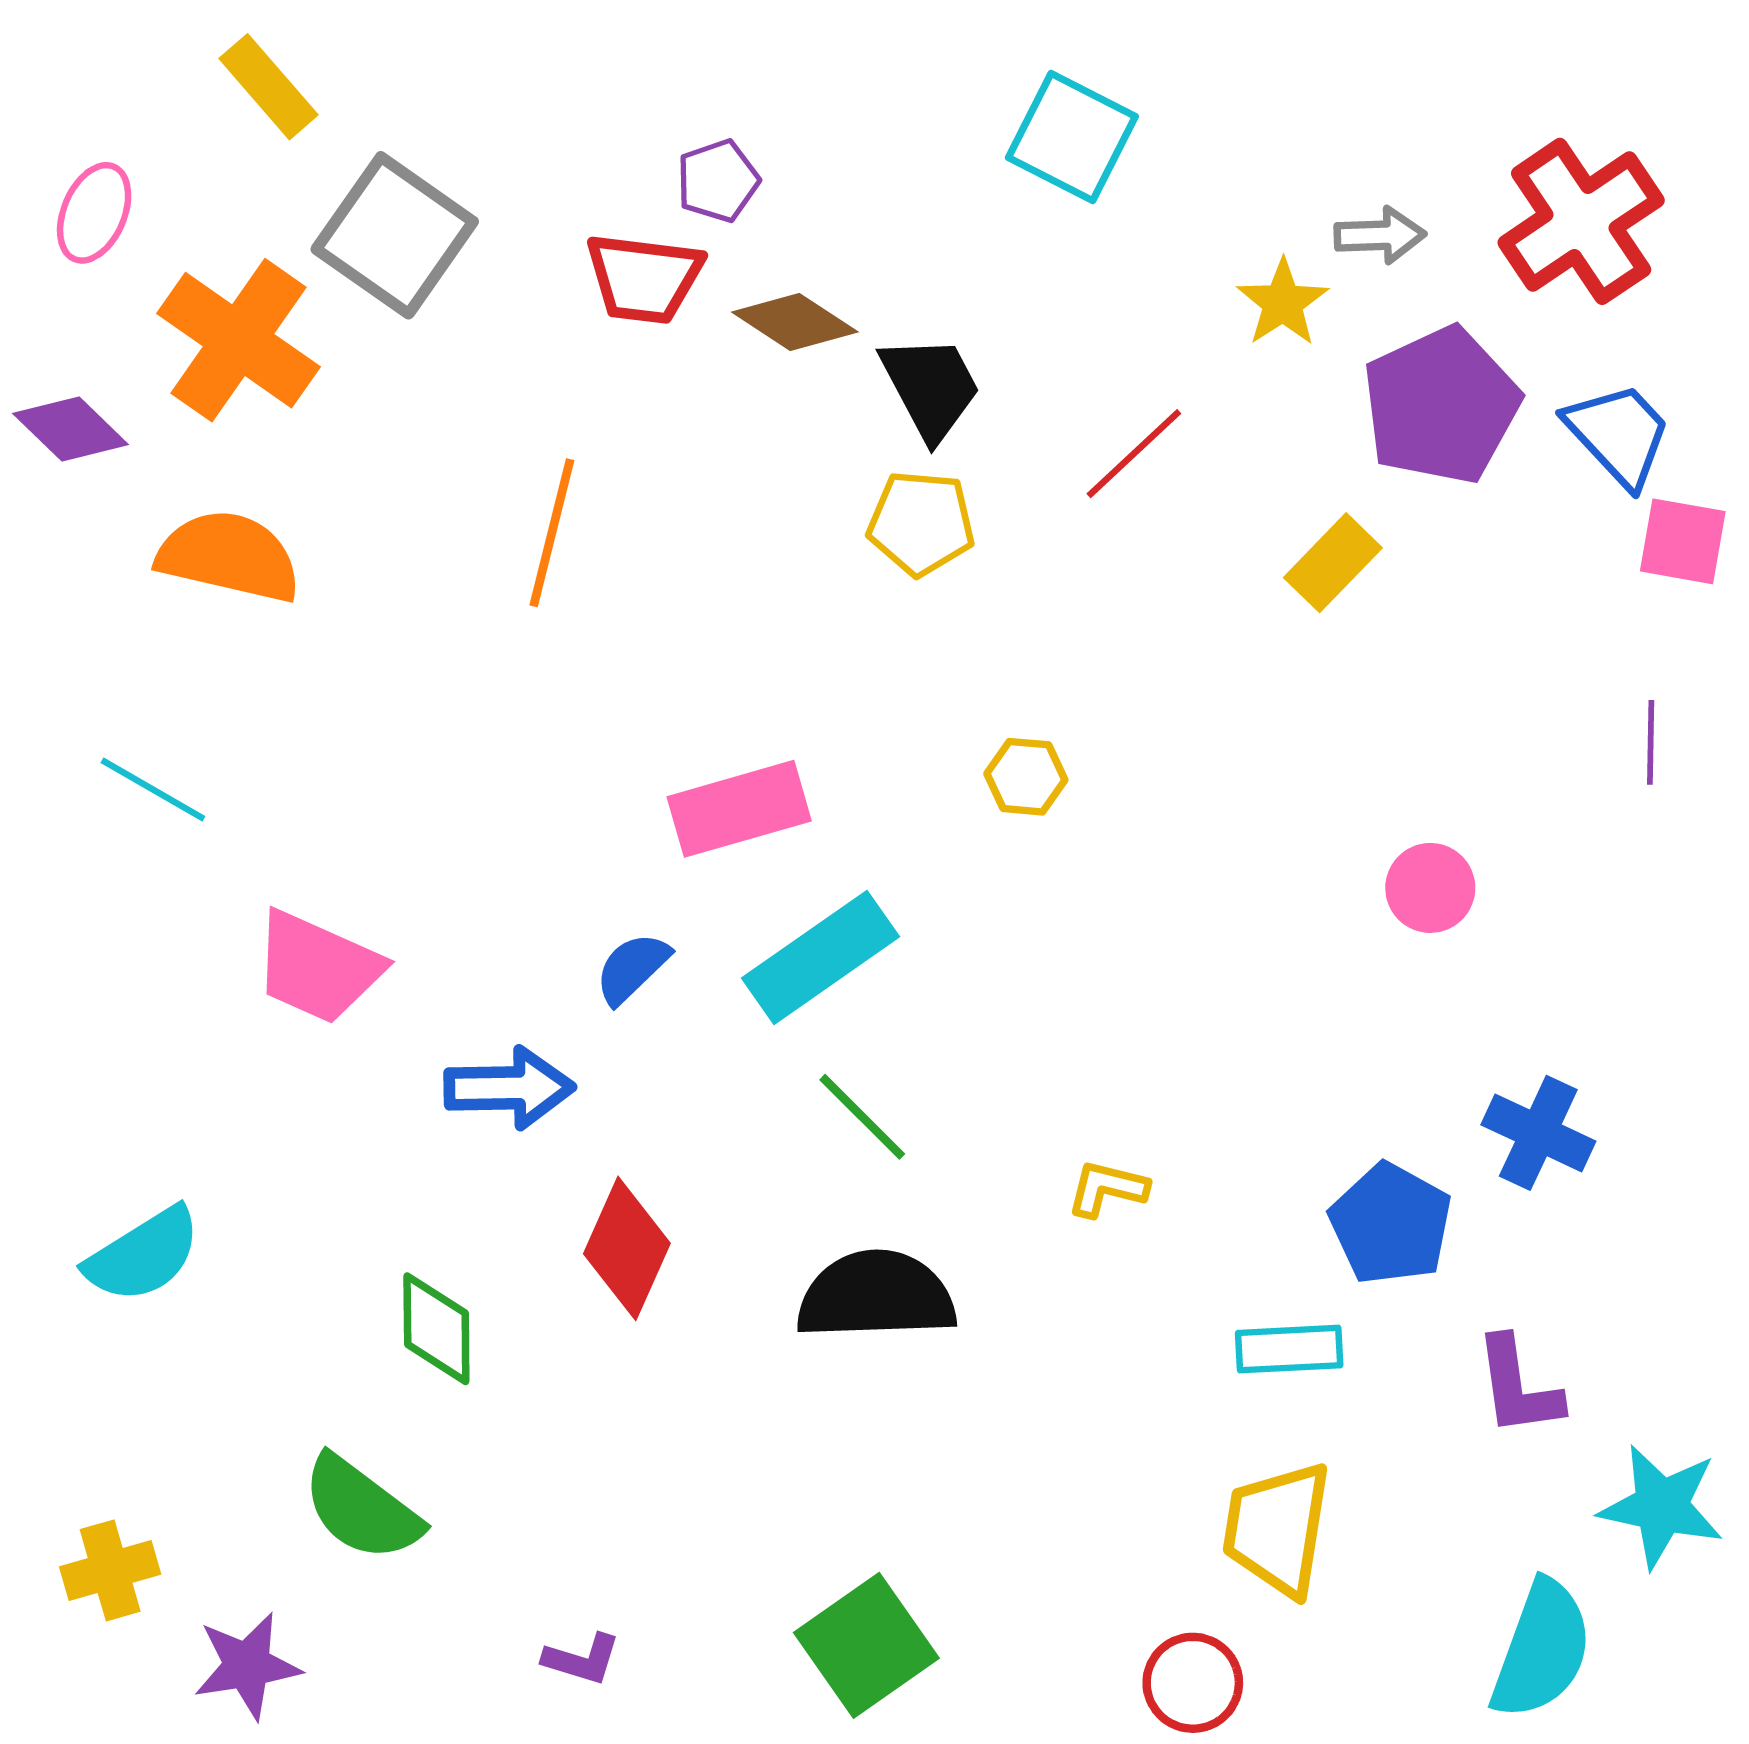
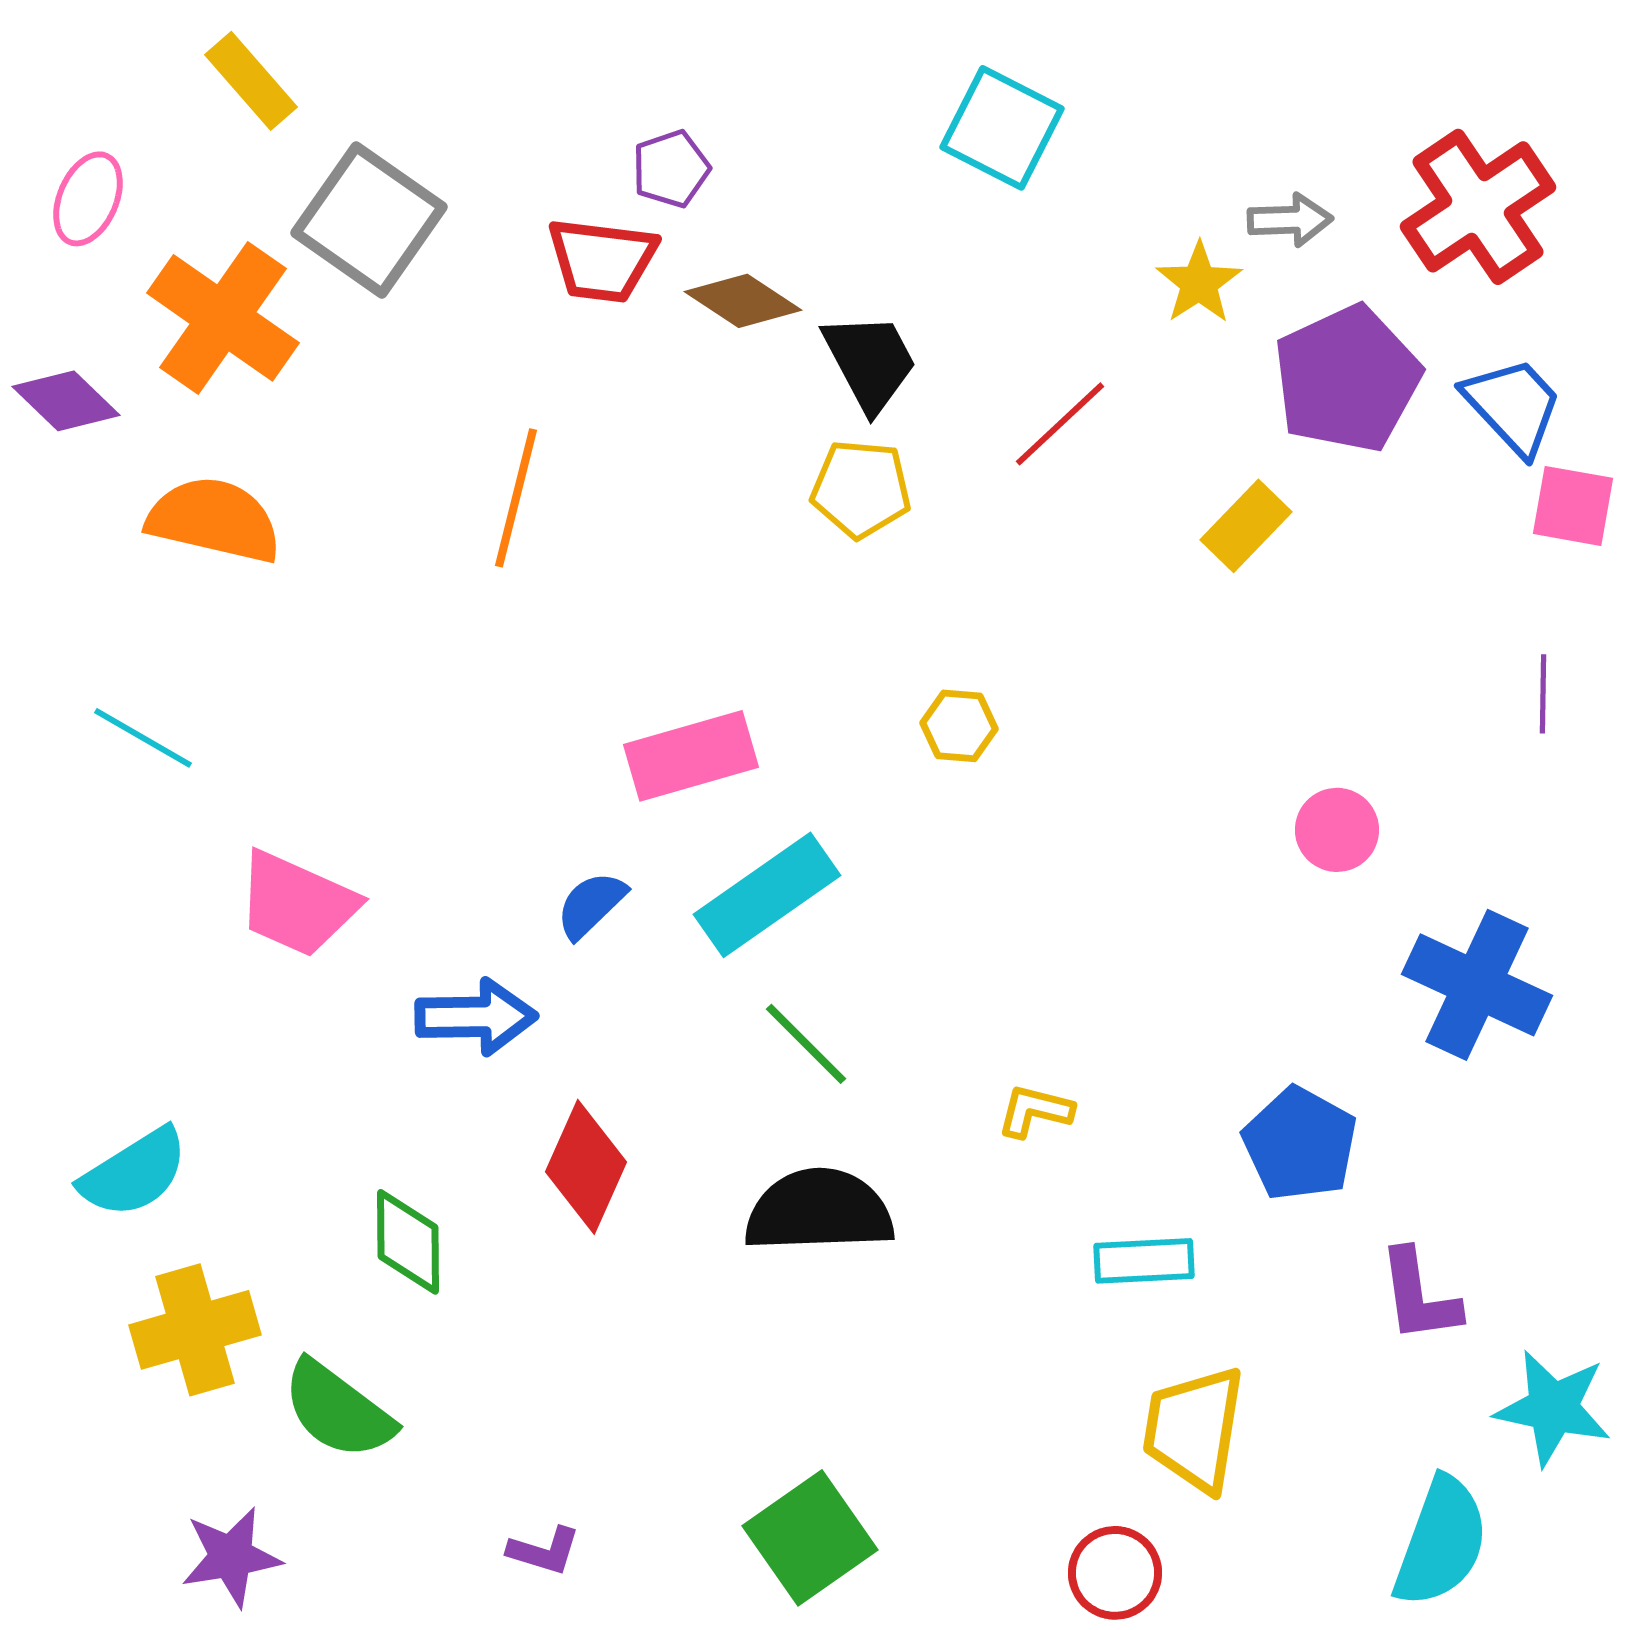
blue cross: (1538, 1133) -> (1477, 985), moved, size x1.4
cyan rectangle: (1289, 1349) -> (1144, 1261), moved
yellow cross: (110, 1570) -> (195, 1330), moved, size x1.4

